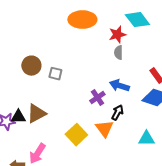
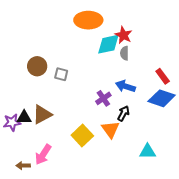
cyan diamond: (137, 20) -> (108, 44), moved, turned -65
red star: (117, 35) -> (123, 35), turned -30
cyan triangle: (146, 139) -> (148, 152), moved

